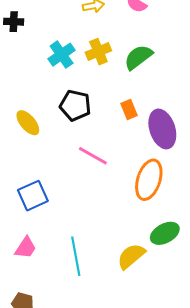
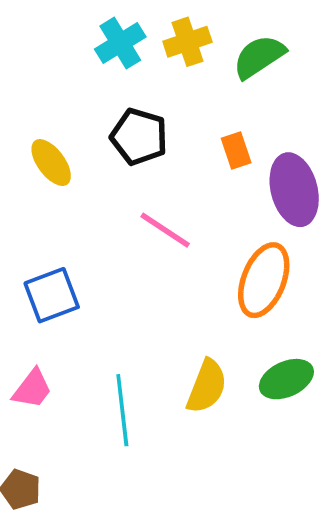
yellow semicircle: (131, 256) -> (207, 386), moved, turned 148

